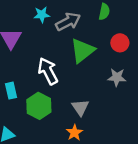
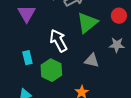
gray triangle: (80, 107) -> (92, 60), moved, turned -42

